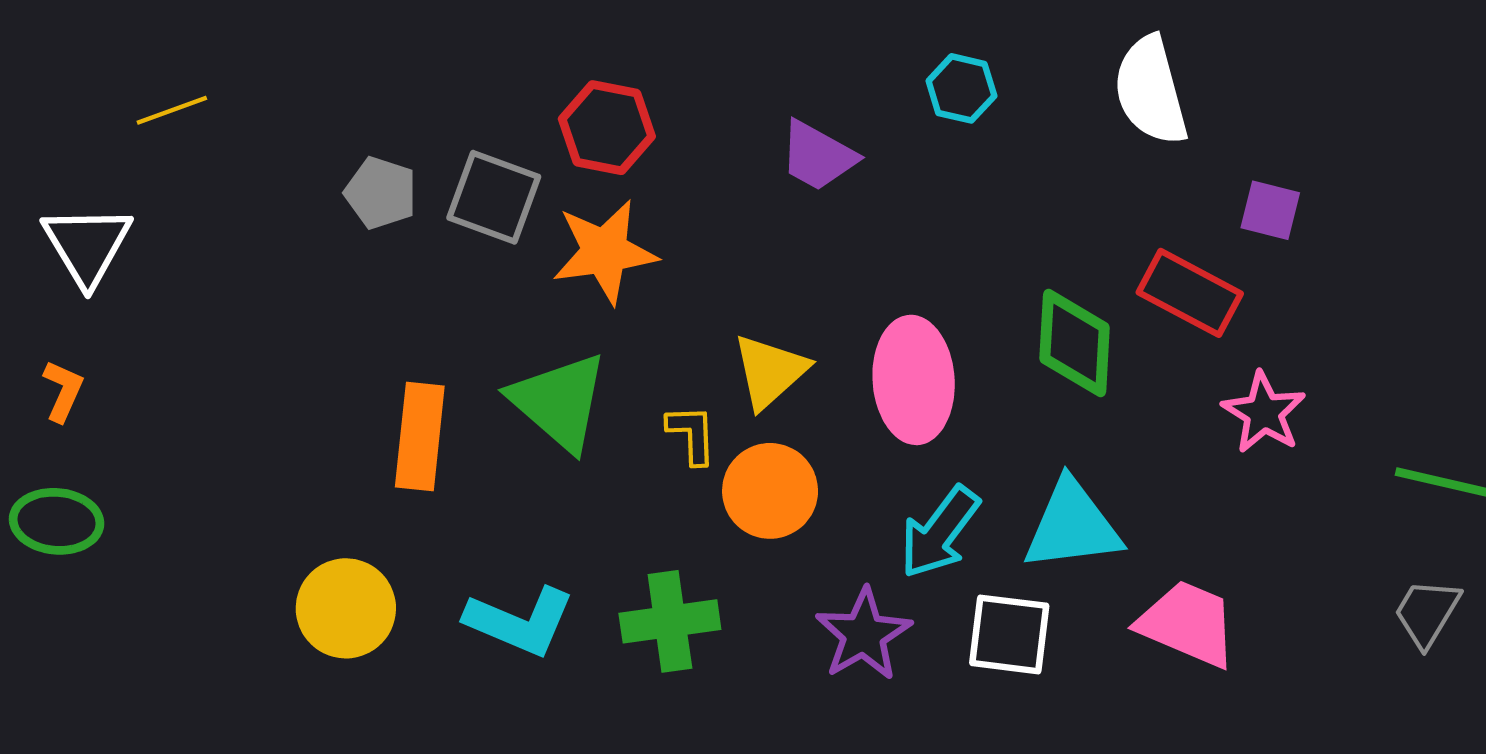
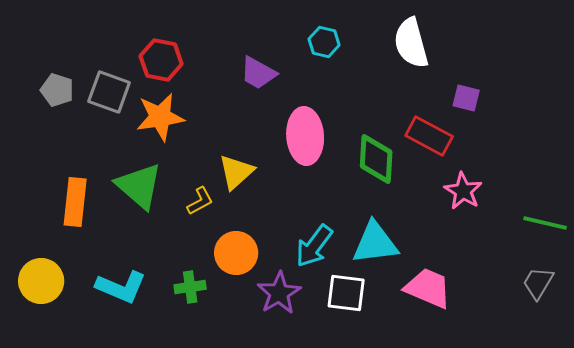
pink ellipse: (914, 380) -> (305, 136), moved
yellow L-shape: (692, 434) -> (200, 201), turned 64
orange circle: (770, 491) -> (236, 253), moved
green cross: (670, 621) -> (190, 287), size x0.7

